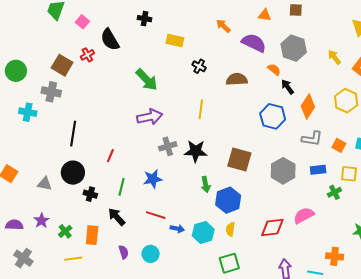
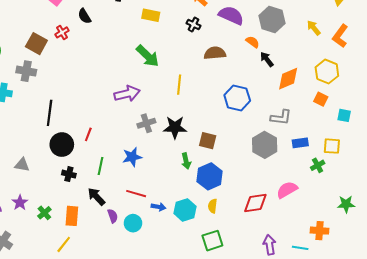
black semicircle: (110, 40) -> (84, 16), size x0.7
black cross: (199, 66) -> (193, 24), moved
green arrow: (147, 80) -> (148, 56), moved
orange diamond: (308, 106) -> (288, 79), turned 35
blue hexagon: (273, 116) -> (237, 98), moved
gray L-shape: (312, 139) -> (281, 117), moved
orange square: (339, 145) -> (321, 99), moved
brown square: (239, 159) -> (208, 141), moved, size x0.7
black circle: (73, 173) -> (62, 145), moved
purple semicircle: (124, 252) -> (113, 216), moved
cyan circle: (151, 254) -> (133, 223), moved
yellow line: (73, 259) -> (64, 244), moved, turned -42

